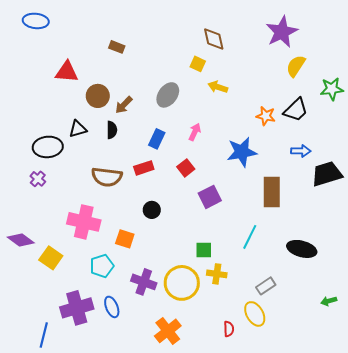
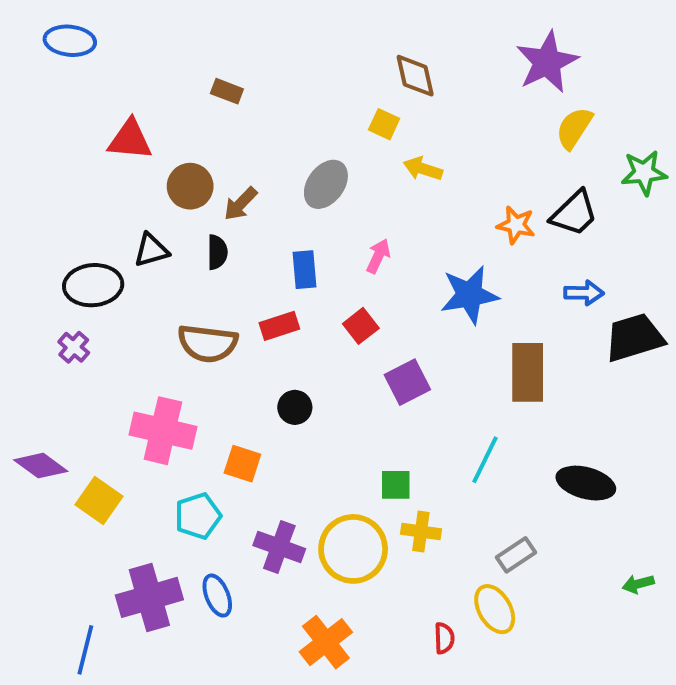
blue rectangle: (157, 139) -> (305, 270), turned -30

